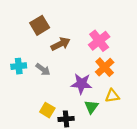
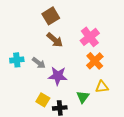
brown square: (40, 25) -> (51, 16), moved
brown arrow: (61, 44) -> (55, 40), turned 66
purple star: (81, 84) -> (58, 76), moved

